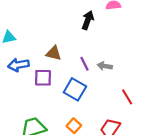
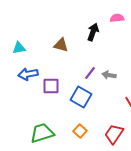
brown triangle: (54, 53) -> (61, 45), moved
purple line: (85, 64) -> (90, 73), turned 64

